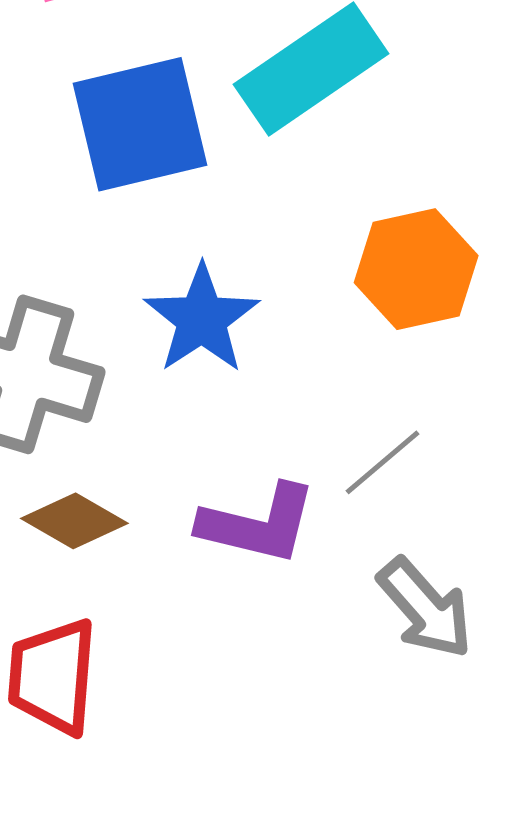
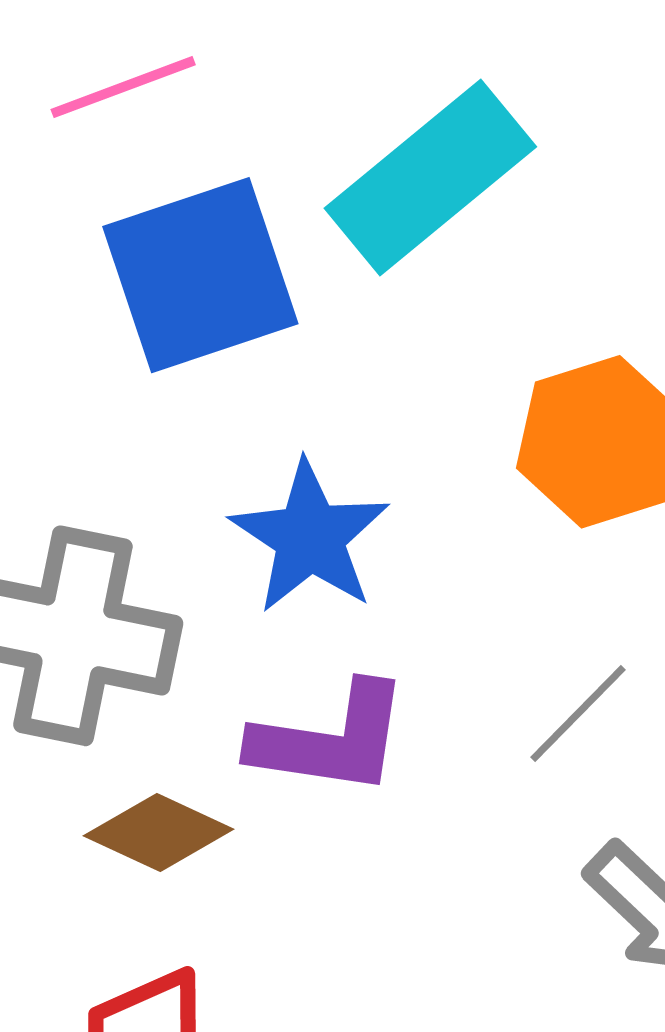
purple L-shape: (258, 524) -> (330, 739), moved

